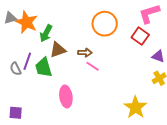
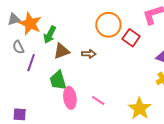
red square: (140, 36) -> (131, 38), moved
pink line: (93, 66) -> (98, 100), moved
green trapezoid: (44, 67) -> (58, 80), moved
gray semicircle: (16, 69) -> (18, 47), moved

